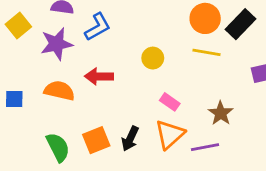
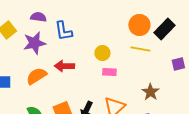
blue L-shape: (98, 27) -> (63, 31), turned 110
orange semicircle: (59, 91) -> (36, 76), turned -45
pink rectangle: (170, 102) -> (109, 72), moved, turned -32

